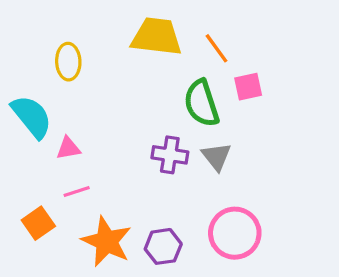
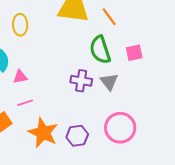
pink square: (248, 87) -> (134, 53), moved

